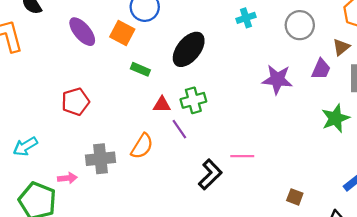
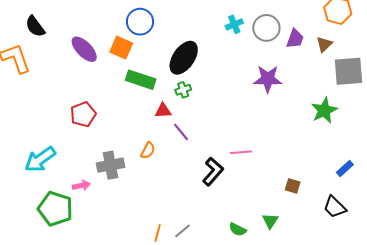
gray circle: (300, 25) -> (266, 28), moved
green rectangle: (140, 69) -> (141, 80), size x1.6
purple trapezoid: (321, 69) -> (295, 39), moved
green cross: (193, 100) -> (183, 90), moved, size x0.7
cyan arrow: (25, 146) -> (40, 159), size x1.4
orange semicircle: (142, 146) -> (148, 150), size x0.7

